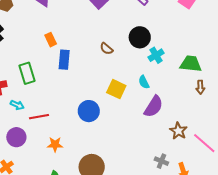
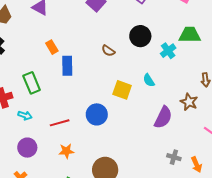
cyan cross: (156, 55) -> (168, 51), moved
green trapezoid: (191, 64) -> (190, 35), moved
purple semicircle: (154, 107) -> (163, 117), moved
red line: (39, 117) -> (60, 123), moved
brown star: (178, 131) -> (189, 102), moved

